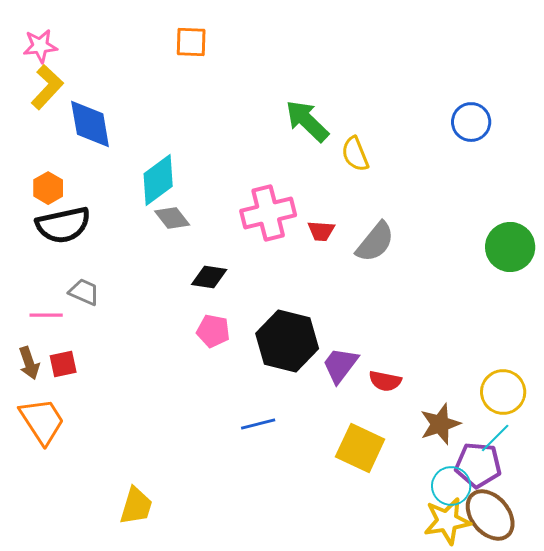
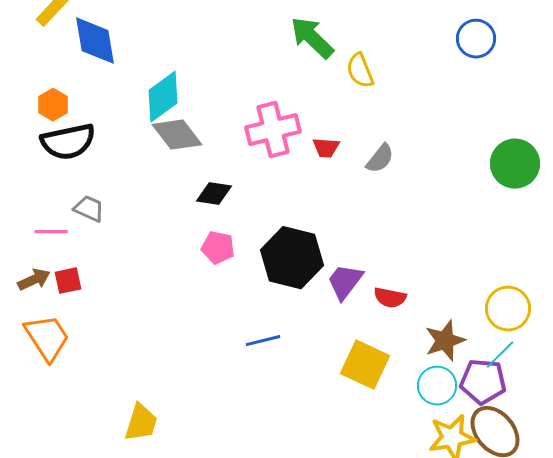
gray diamond: (172, 218) -> (177, 135), size x1.4
gray semicircle: (375, 242) -> (380, 159), size x0.7
brown arrow: (29, 363) -> (34, 280), turned -96
cyan circle: (451, 486) -> (437, 386), moved

